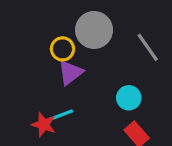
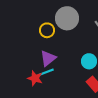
purple triangle: (70, 73) -> (48, 58), moved

